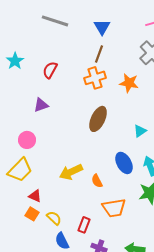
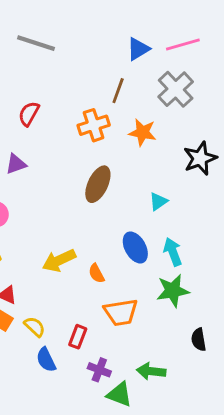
blue triangle: (102, 27) -> (138, 49), moved, turned 30
brown line: (99, 54) -> (118, 91), moved

